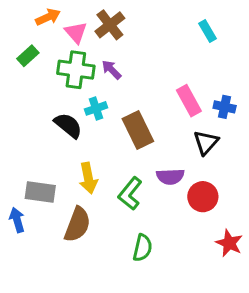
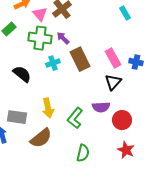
black semicircle: (68, 125) -> (22, 74), moved
brown rectangle: (138, 130) -> (80, 59), moved
black triangle: (206, 142) -> (113, 82), moved
brown semicircle: (77, 225) -> (41, 138), turned 30
red star: (229, 243) -> (126, 150), moved

